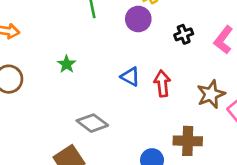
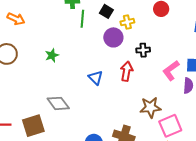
black cross: (184, 34) -> (143, 50), moved
red arrow: (162, 83) -> (127, 71), moved

